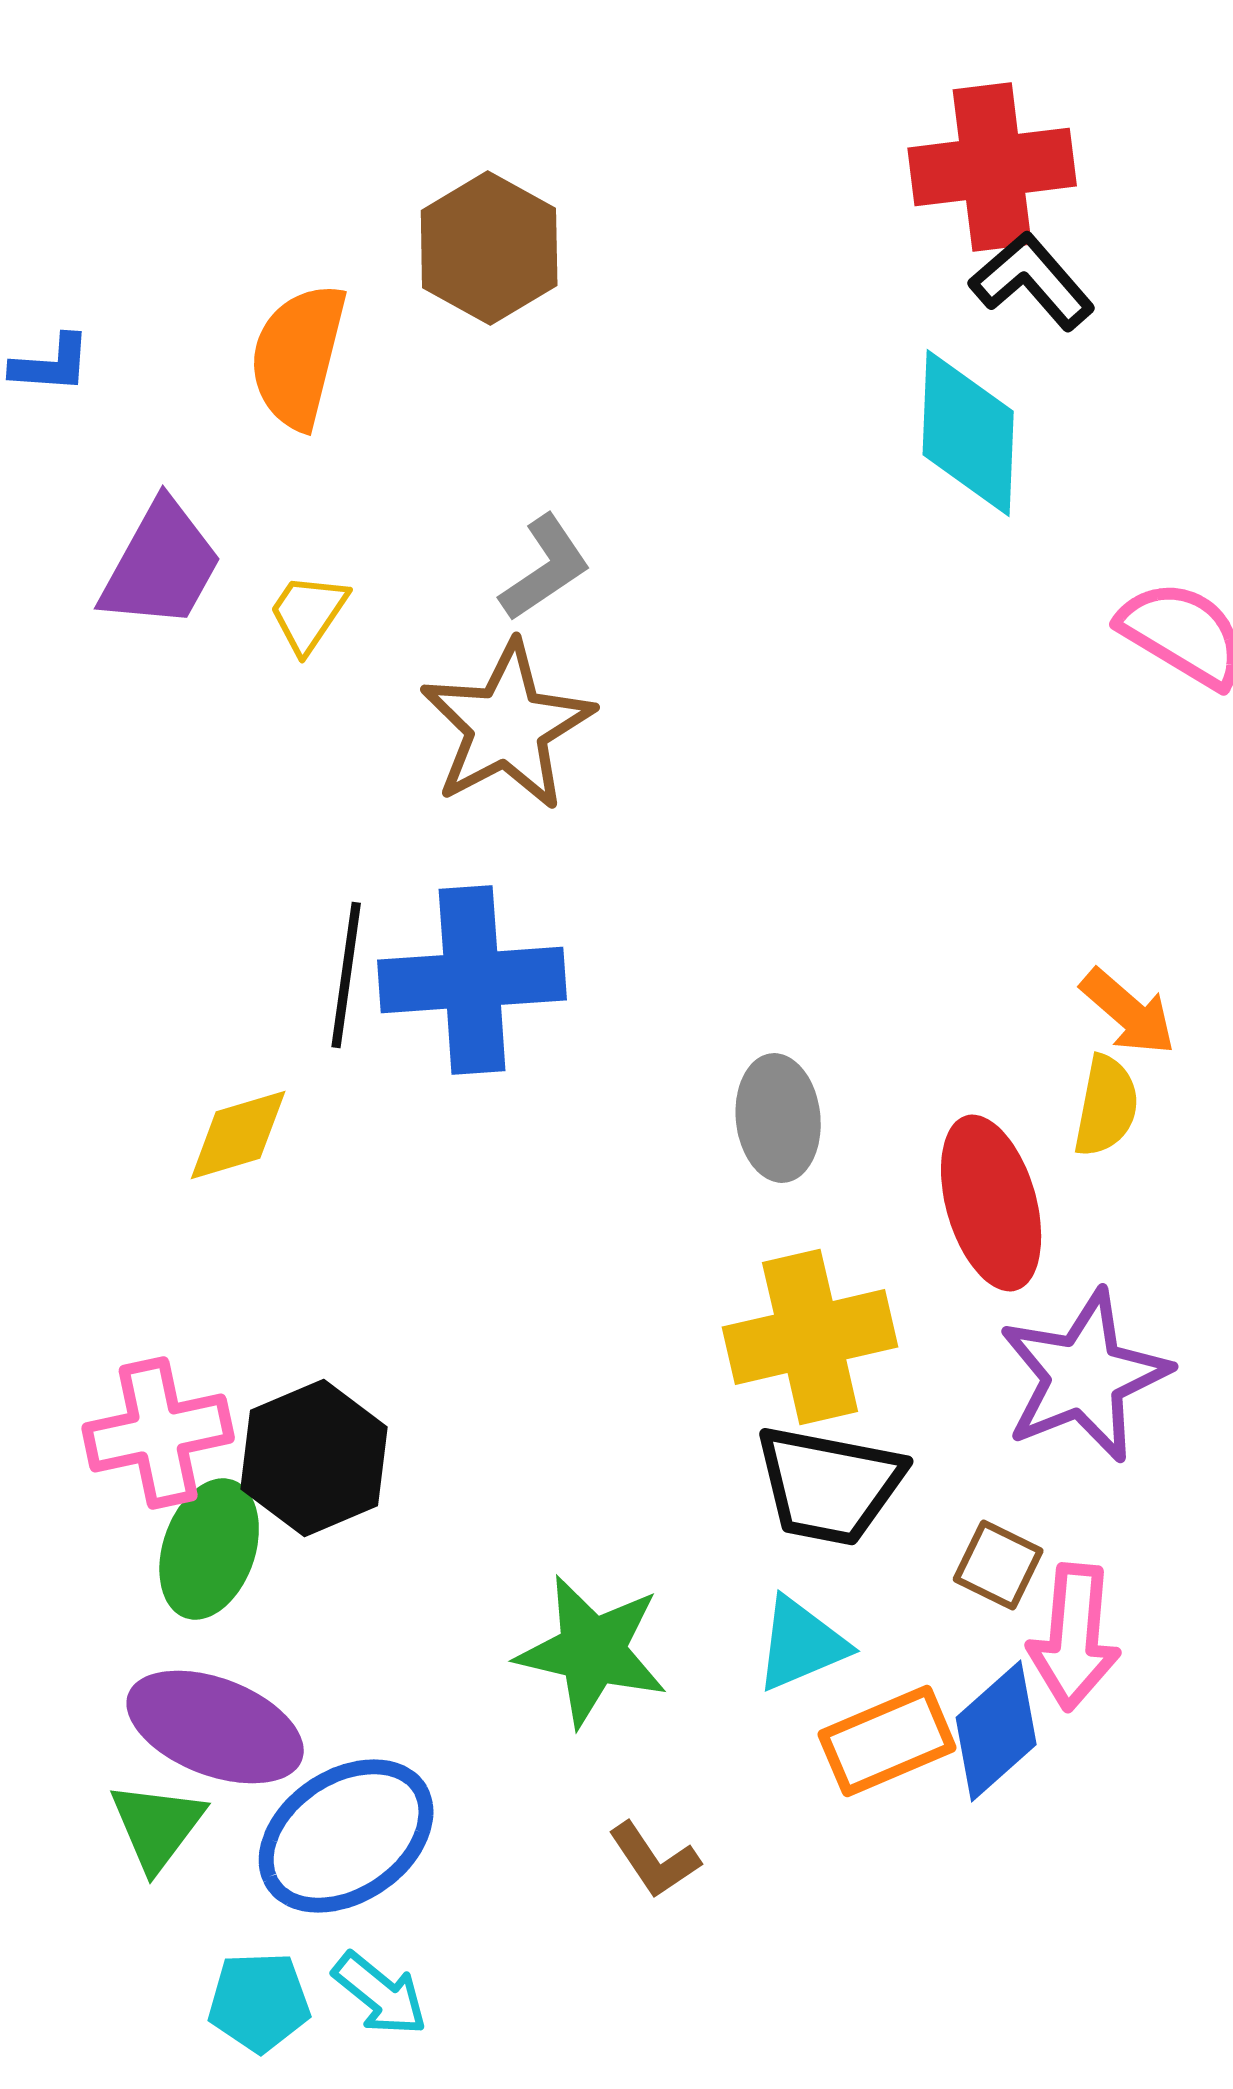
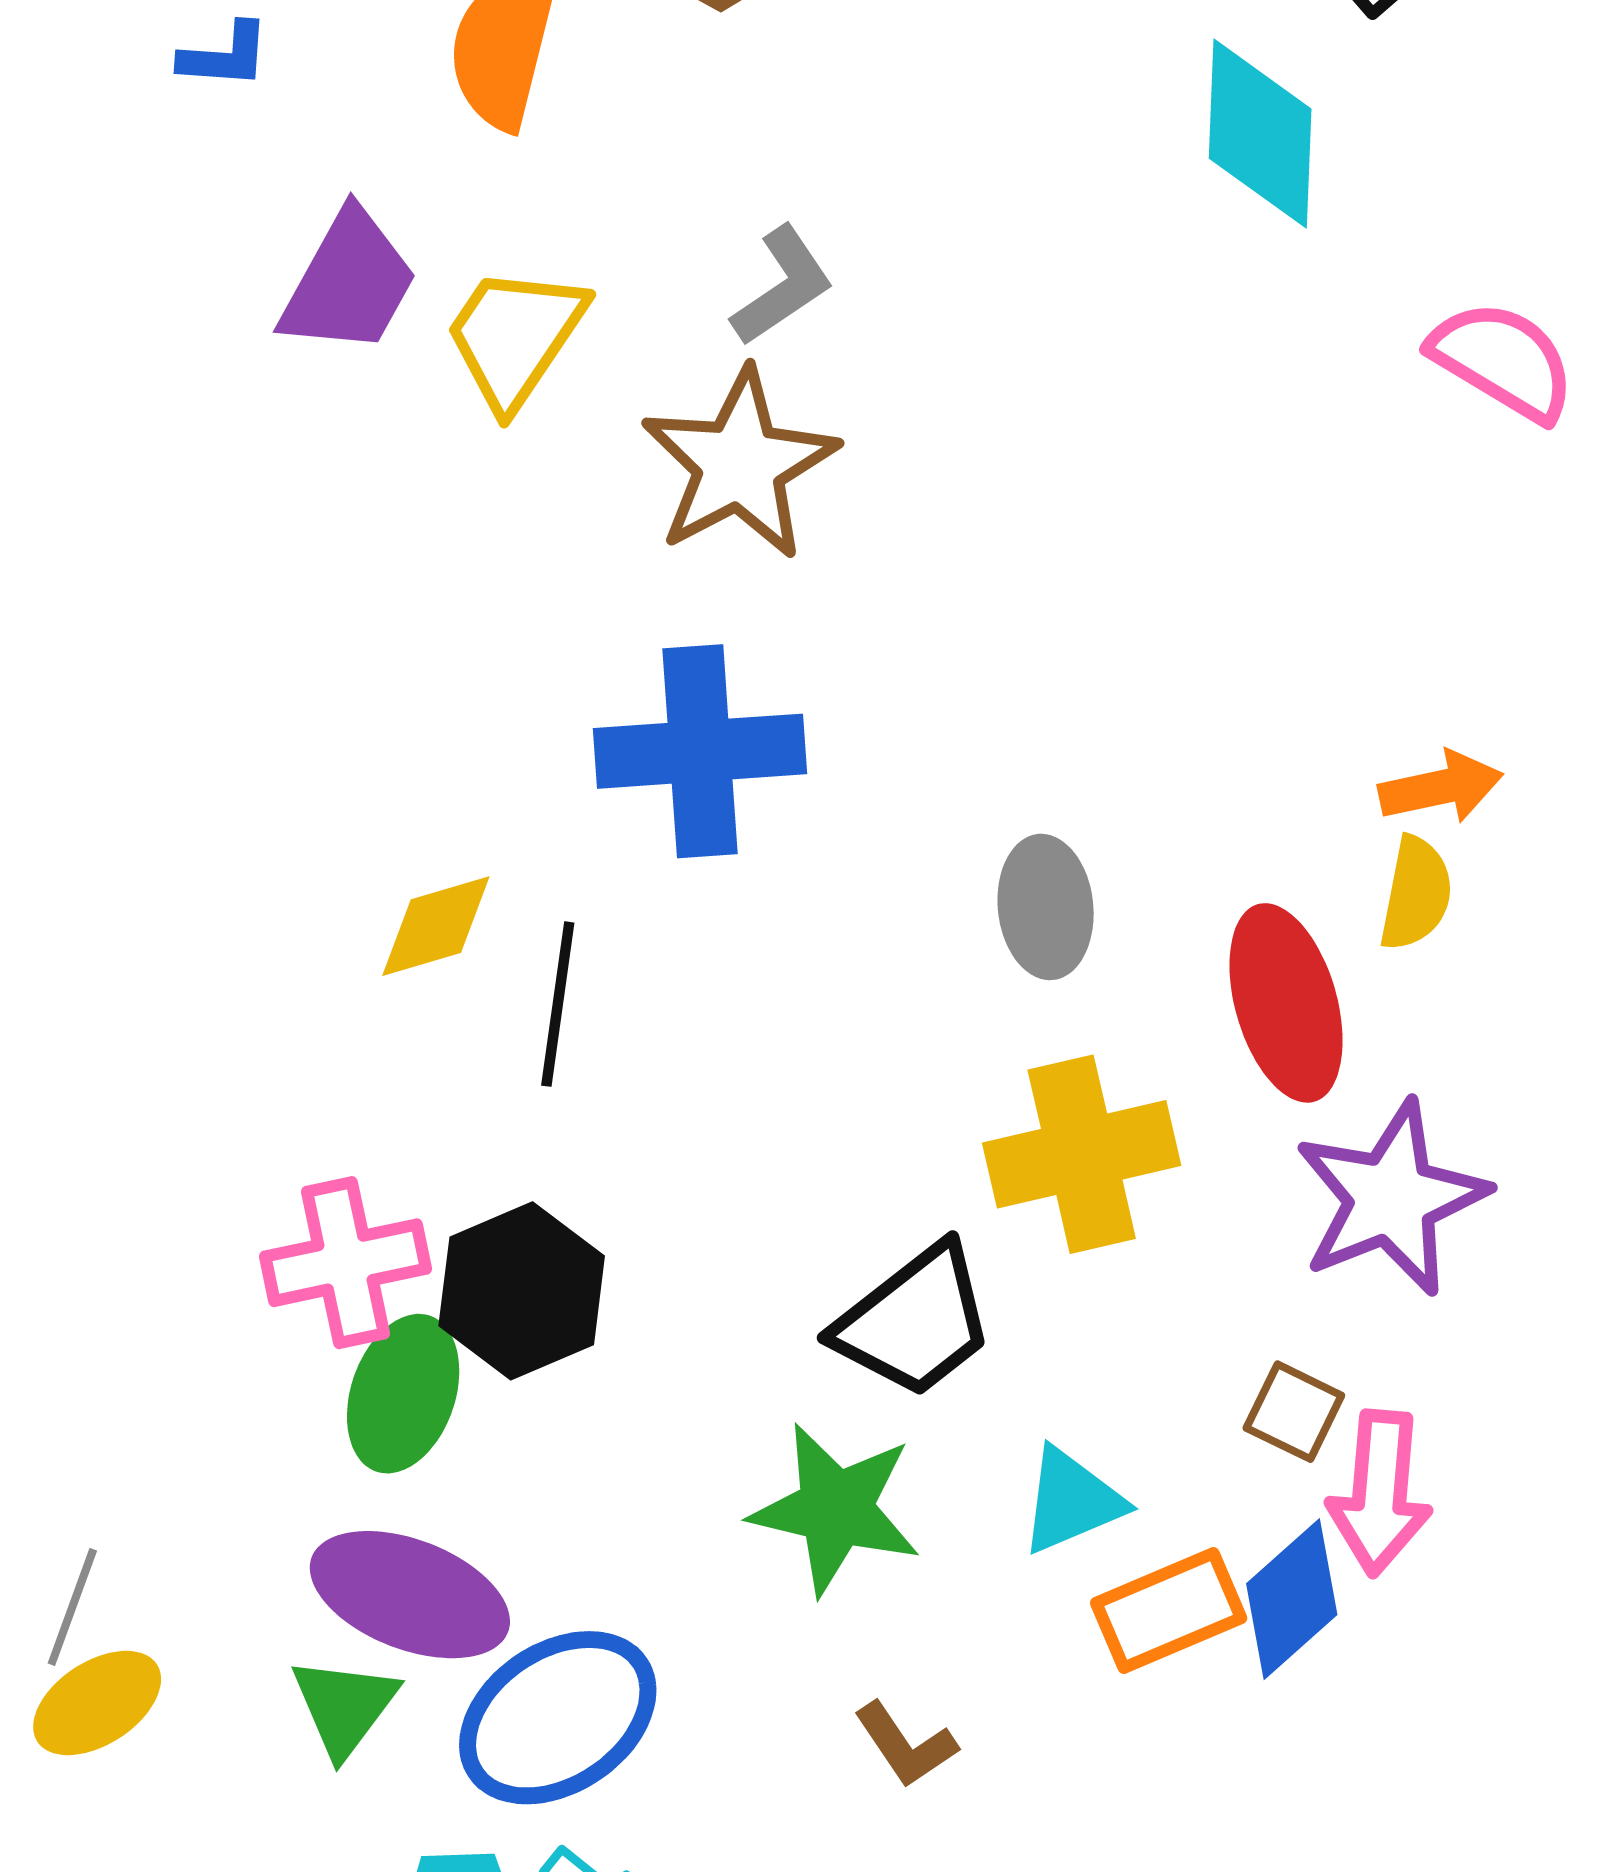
yellow trapezoid: (308, 613) -> (515, 337), size x1.6
black line: (346, 975) -> (558, 1004), moved
orange arrow: (1128, 1012) -> (1441, 787), turned -53
black trapezoid: (829, 1485) -> (915, 1321), moved, turned -49

